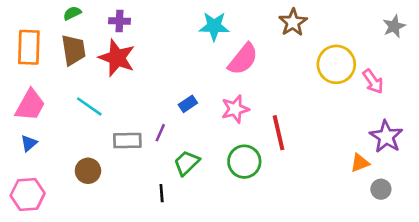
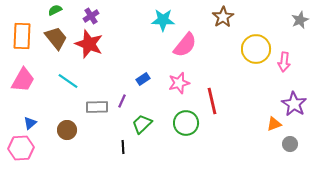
purple cross: (120, 21) -> (91, 16), turned -35
brown trapezoid: (74, 50) -> (56, 38), turned -30
pink arrow: (373, 81) -> (284, 62), turned 42
blue triangle: (29, 143) -> (30, 123), moved

